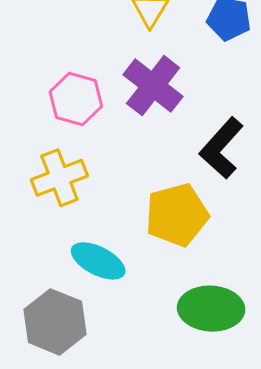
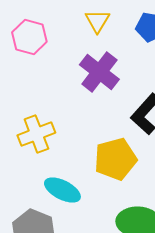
pink hexagon: (76, 99) -> (29, 37), moved

